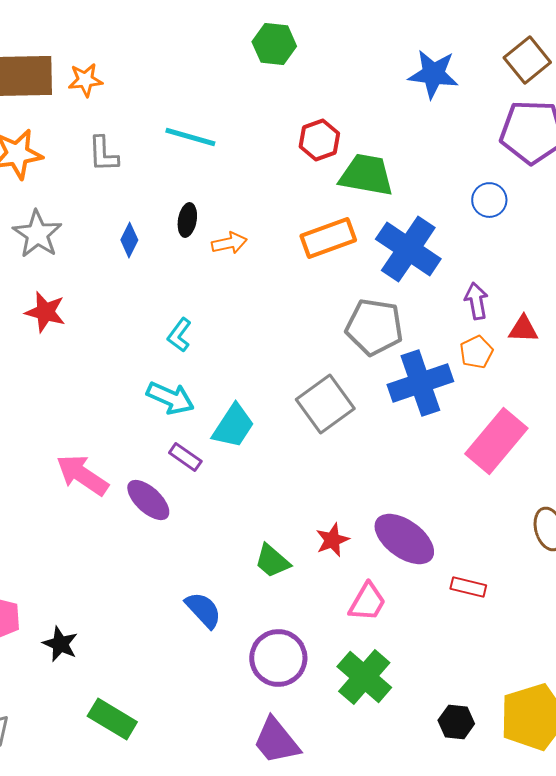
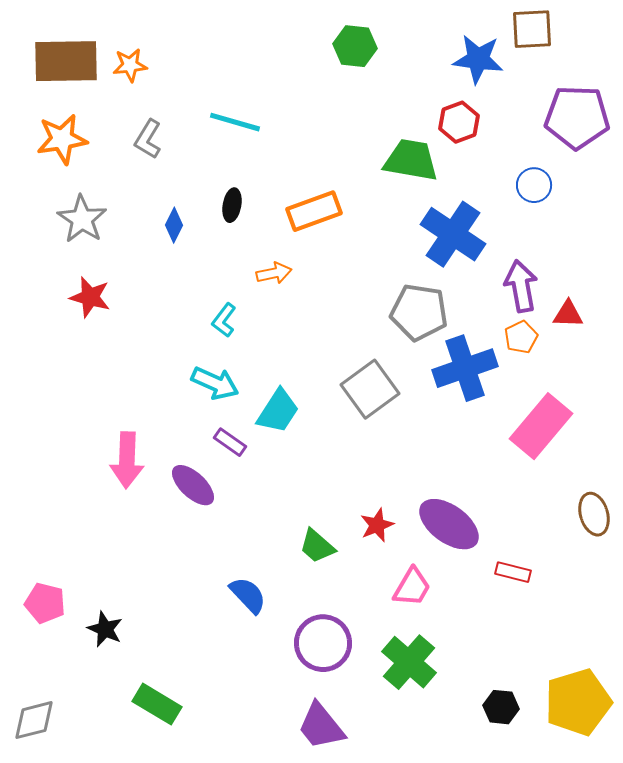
green hexagon: (274, 44) -> (355, 46), moved
brown square: (527, 60) -> (532, 29), moved, turned 36
red hexagon: (319, 140) -> (459, 122), moved
gray L-shape: (103, 154) -> (148, 139), turned 33
orange rectangle: (328, 238) -> (314, 211), moved
orange arrow: (229, 243) -> (274, 273), moved
purple arrow: (476, 301) -> (521, 286), size x1.4
pink arrow: (82, 475) -> (127, 460), turned -122

